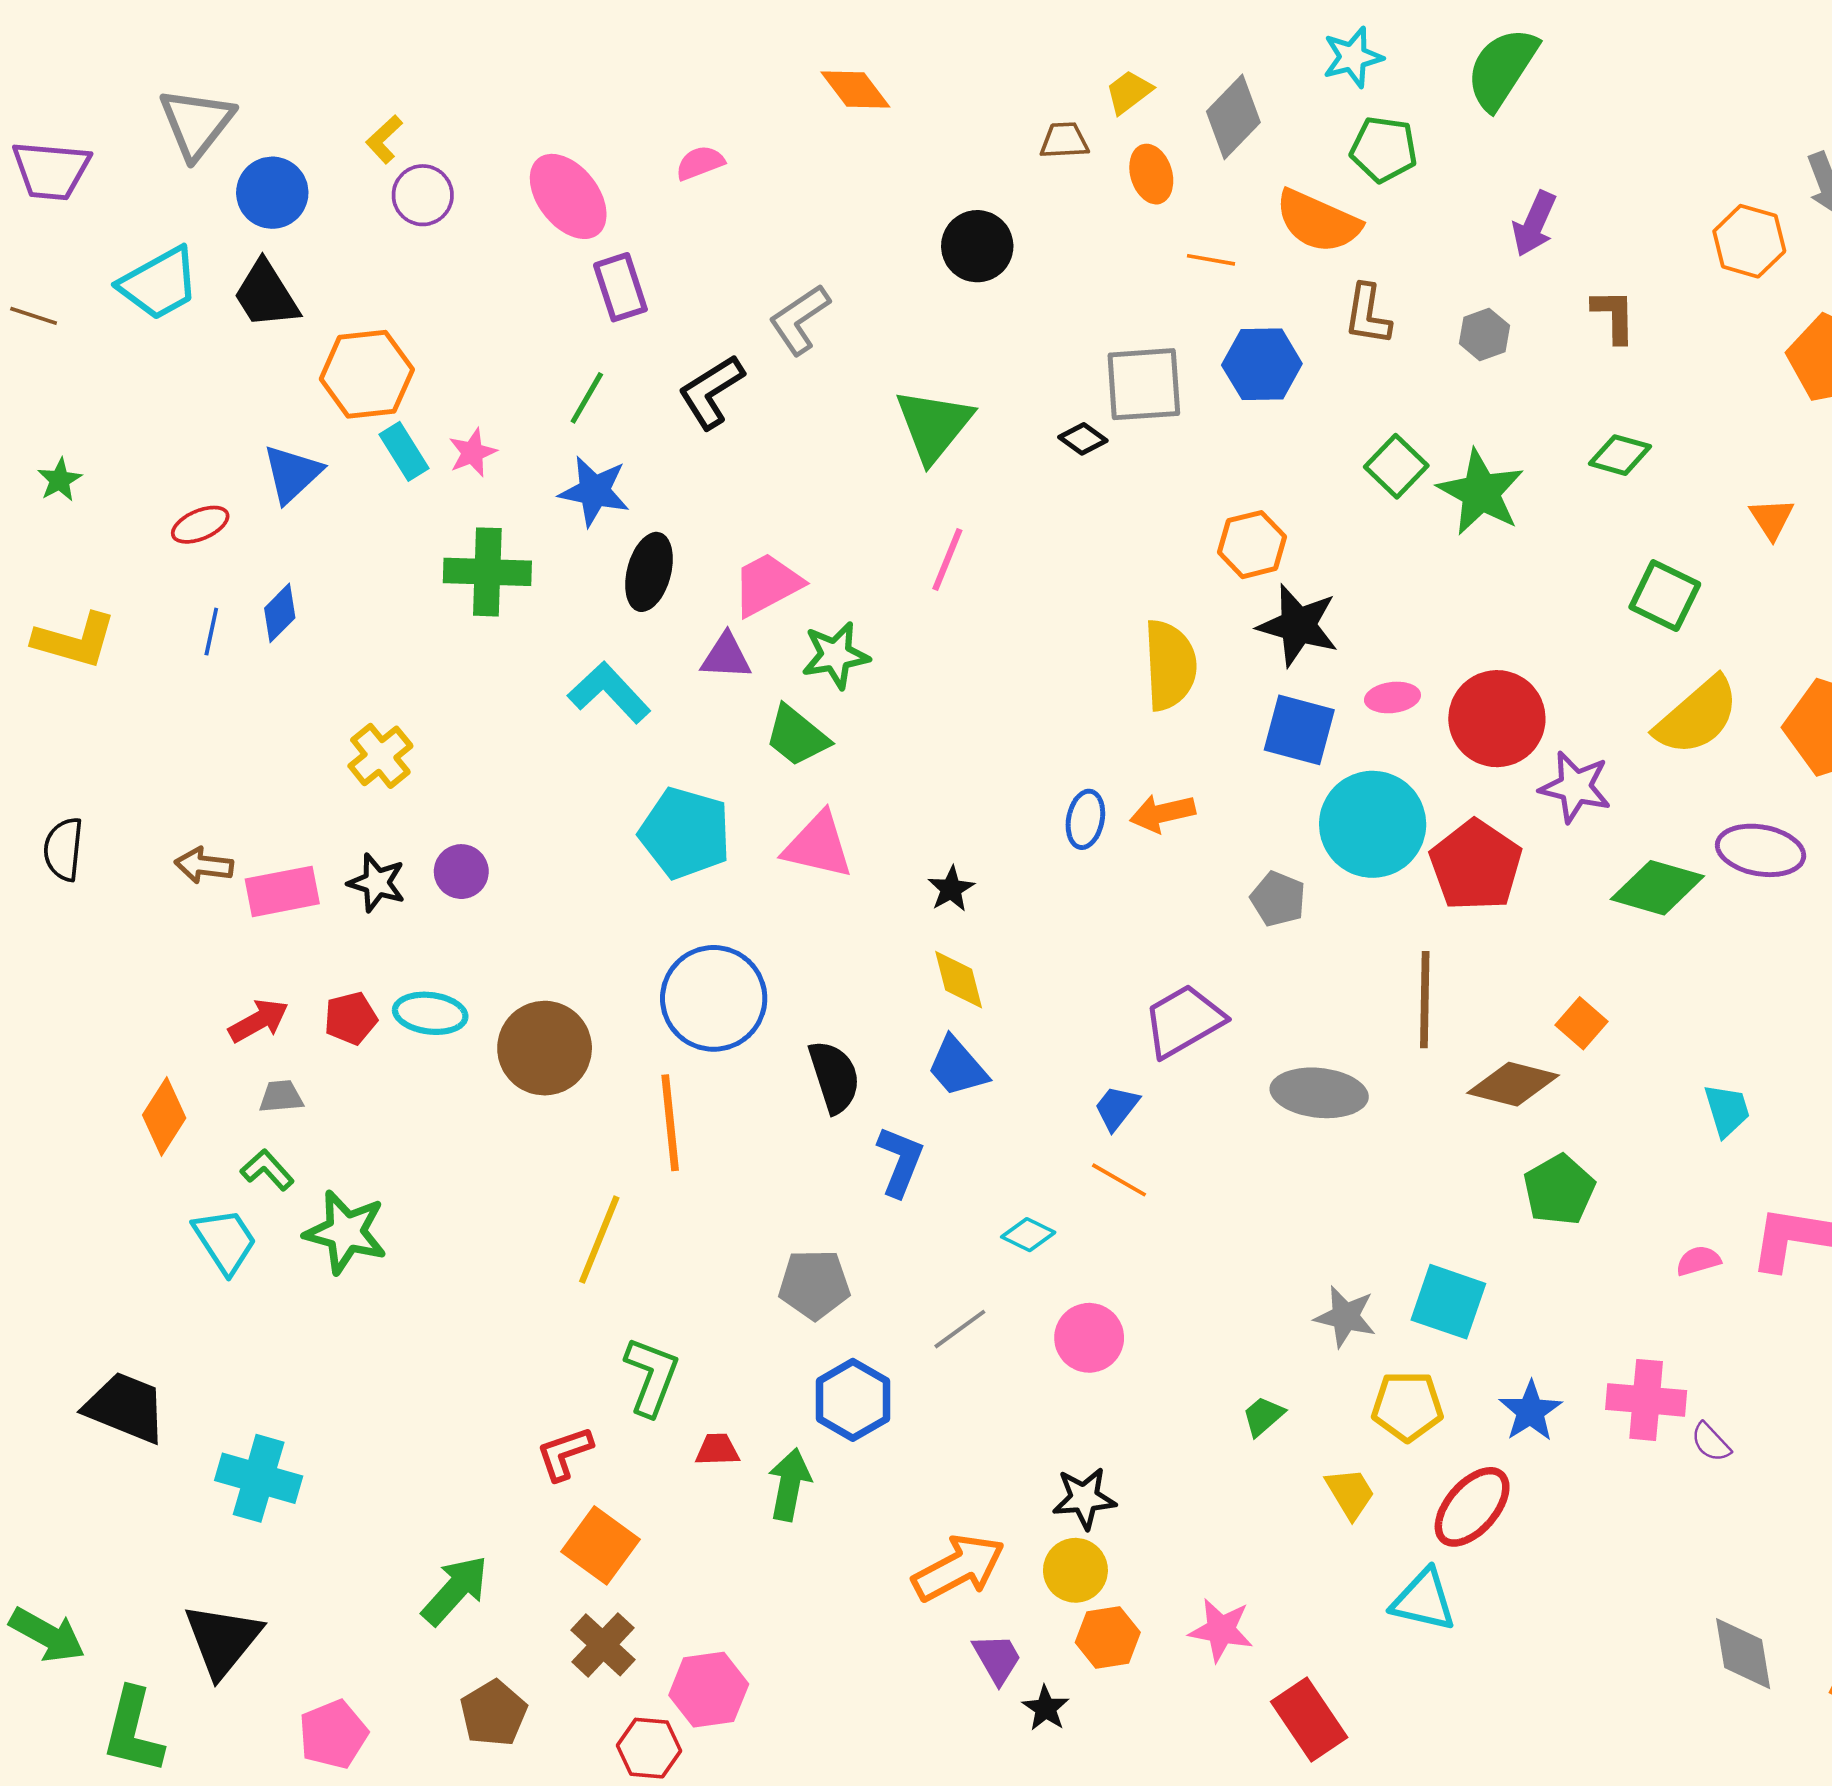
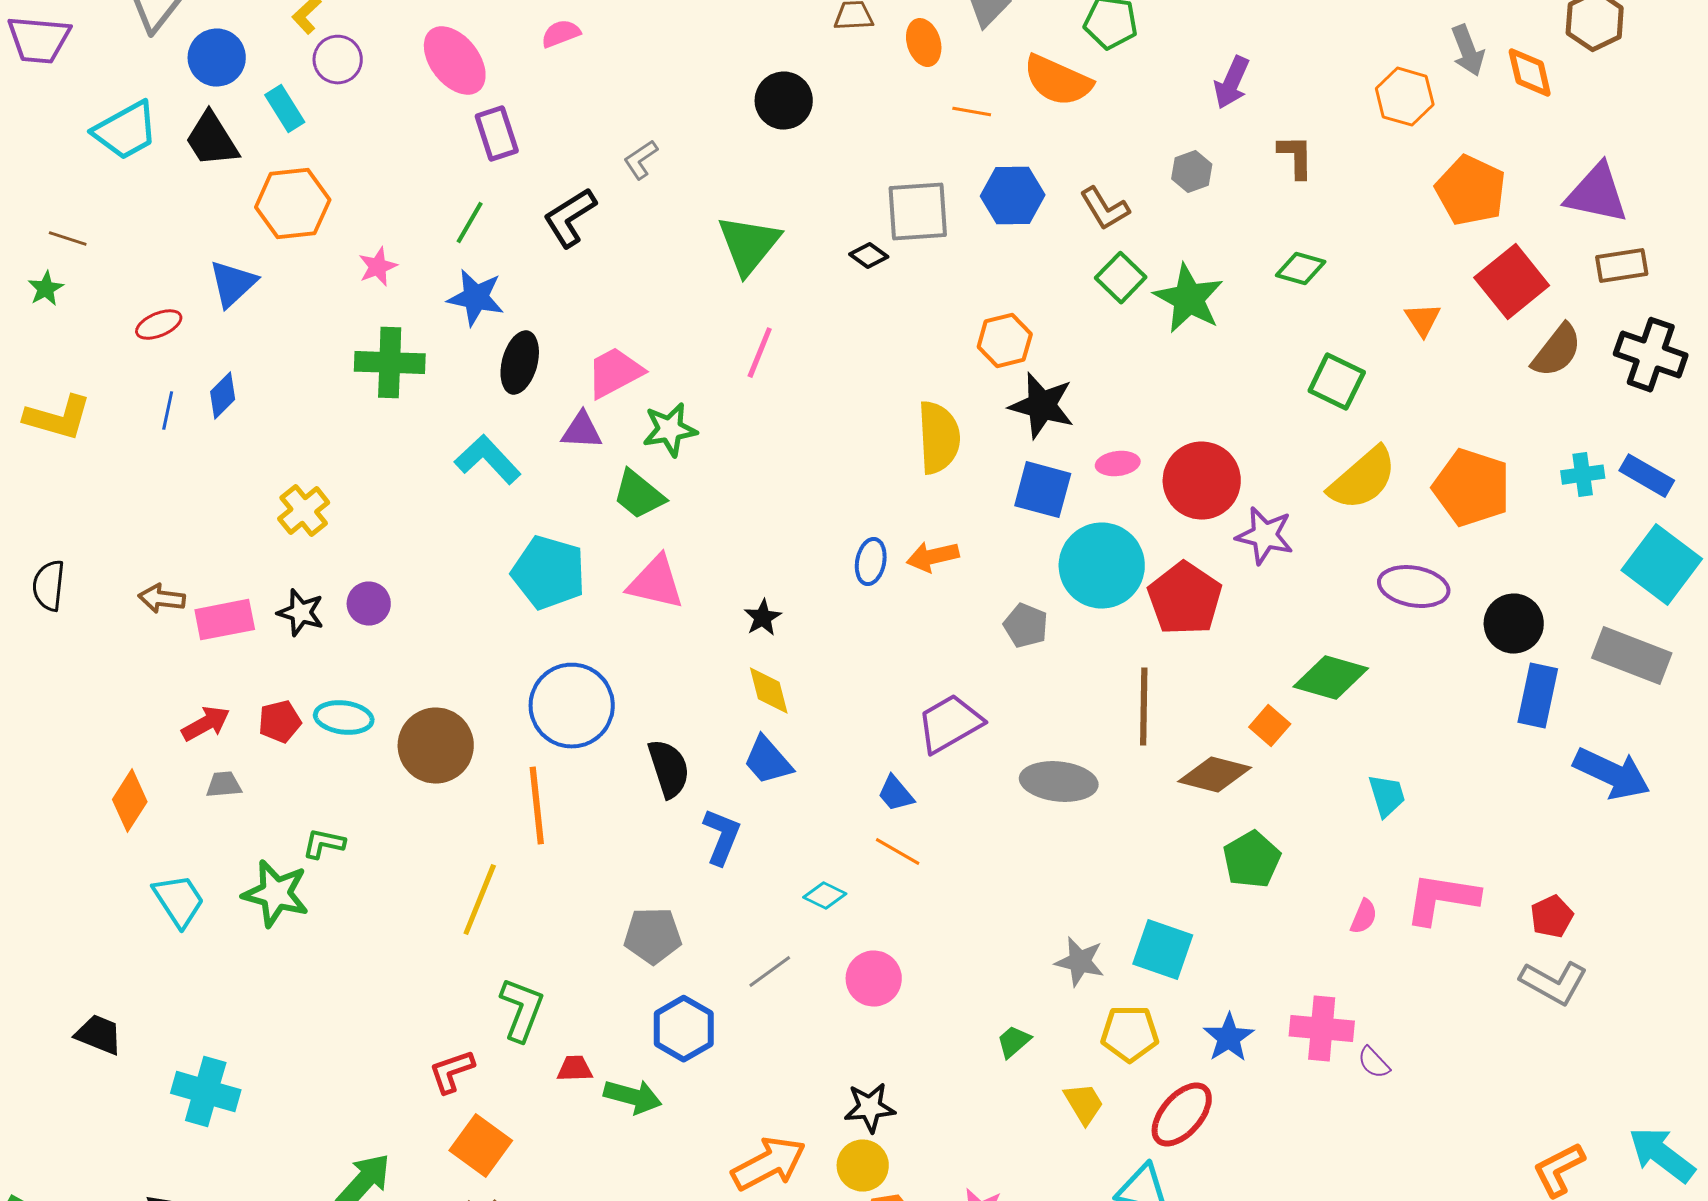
brown L-shape: (1368, 315) -> (1105, 209), moved, turned -40
brown line: (34, 316) -> (68, 239), moved
gray L-shape: (799, 320) -> (641, 160), size x0.7
cyan rectangle: (404, 451) -> (285, 109), moved
green diamond: (1657, 888) -> (1331, 678), moved
blue trapezoid: (1116, 1108) -> (896, 794), turned -78
green L-shape: (267, 1170) -> (324, 844), moved, turned -36
pink semicircle: (1698, 1261) -> (1364, 917), turned 129
black trapezoid: (126, 1407) -> (99, 1035), size x0.7
green arrow: (789, 1484) -> (633, 1097), turned 94

